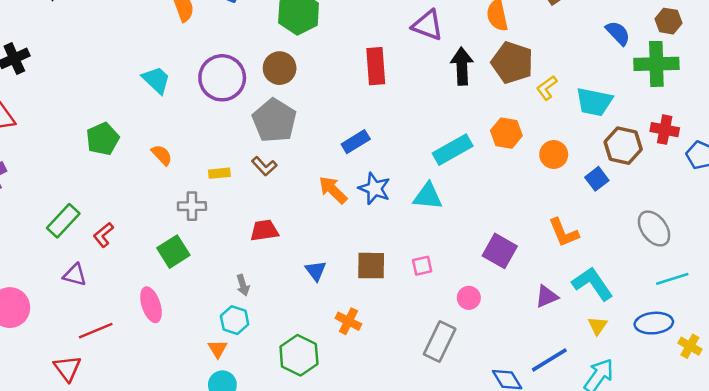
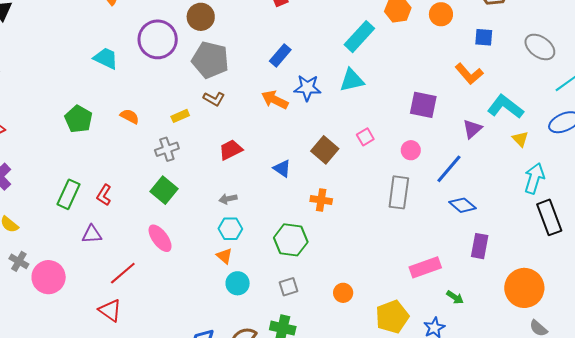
blue square: (597, 179) -> (484, 37), moved, turned -30
brown square: (371, 266) -> (325, 150), turned -32
gray arrow: (243, 285) -> (228, 199), turned 114
blue line: (549, 360) -> (449, 169), moved

